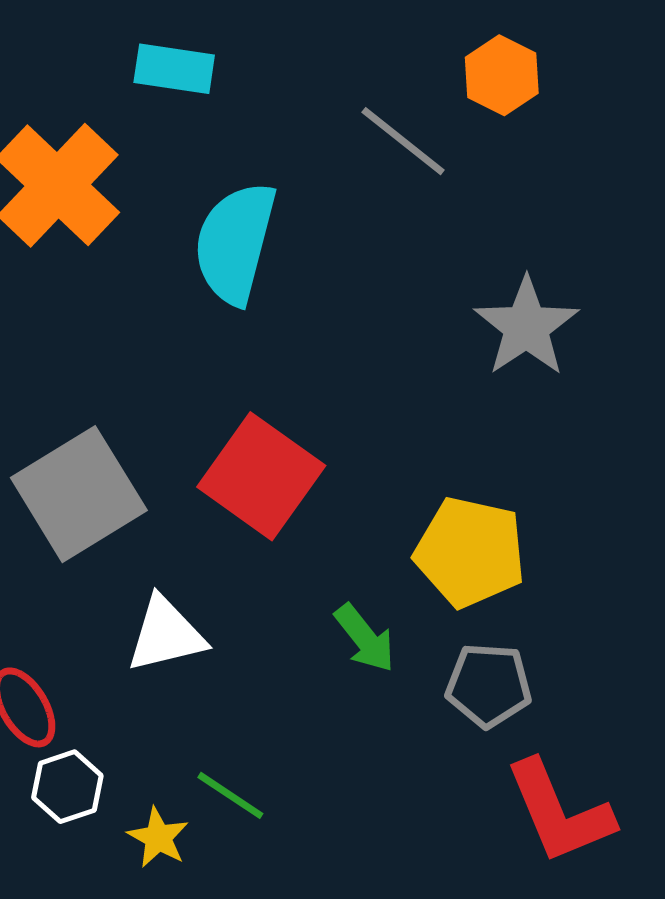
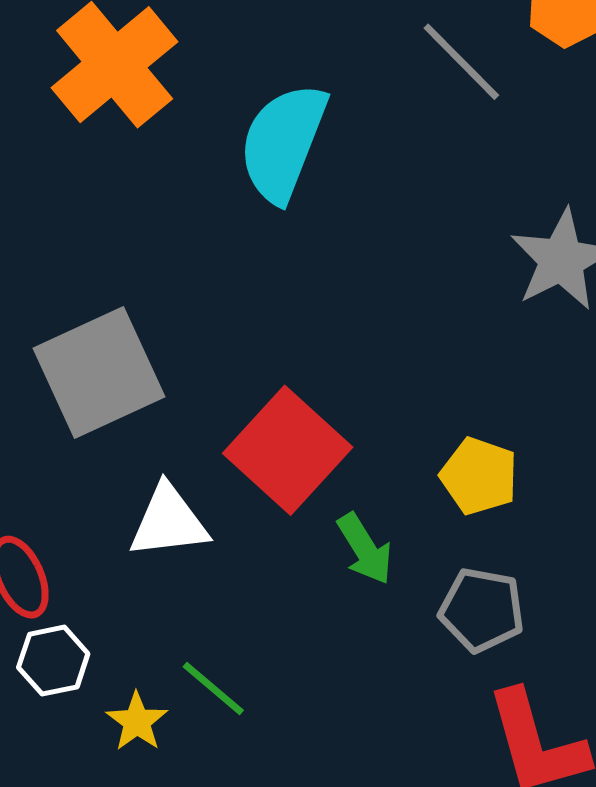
red square: (261, 476) -> (288, 450), moved
yellow pentagon: (470, 552) -> (479, 476), size x0.7

